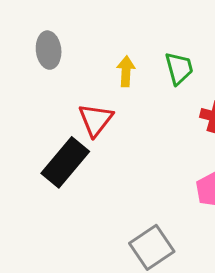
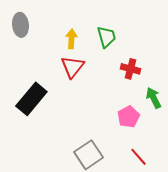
red triangle: (96, 120) -> (72, 67), moved

